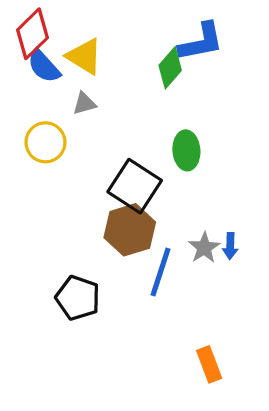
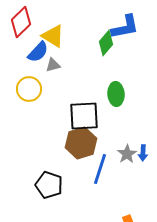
blue semicircle: (44, 66) -> (38, 52), moved, turned -95
black square: (135, 186) -> (84, 116), turned -36

